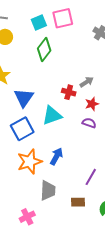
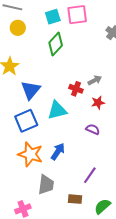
purple semicircle: (89, 123) -> (93, 129), moved
orange star: (30, 162) -> (30, 154), turned 30

